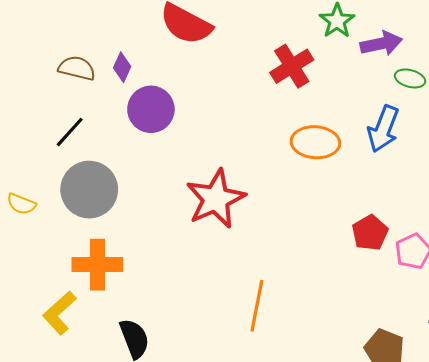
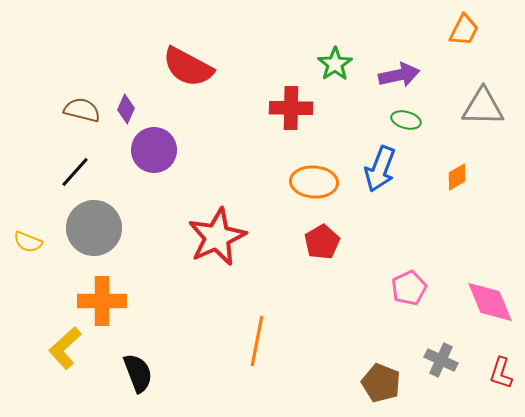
purple arrow: (381, 44) -> (399, 75), moved
red cross: (292, 66) -> (291, 108), turned 33
red pentagon: (370, 233) -> (322, 242), moved

